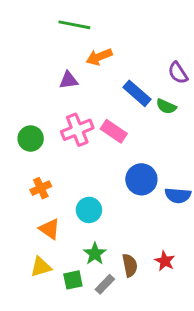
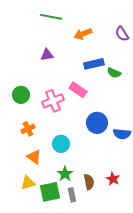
orange arrow: (99, 57) -> (83, 34), moved
purple semicircle: (178, 73) -> (122, 34), moved
blue rectangle: (137, 93) -> (94, 64), turned -54
pink cross: (77, 130) -> (53, 101), moved
green square: (73, 280) -> (50, 192), size x1.5
gray rectangle: (105, 284) -> (72, 195), turned -56

